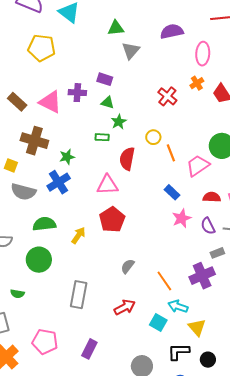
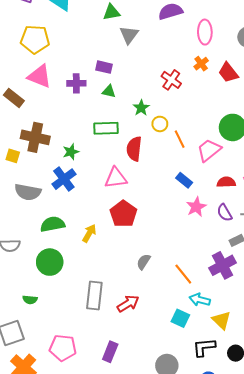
pink triangle: (50, 102) -> (40, 76), moved
green star: (119, 122) -> (141, 108), moved
green rectangle: (102, 137) -> (106, 128), size x1.6
yellow square: (11, 165) -> (13, 156), moved
red arrow: (125, 307) -> (128, 304), moved

